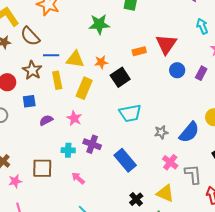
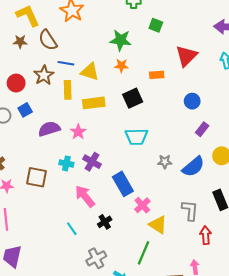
red triangle: (166, 44) -> (186, 56), moved
orange star: (101, 62) -> (121, 66), moved
purple rectangle: (201, 73) -> (202, 129), moved
yellow rectangle: (84, 88) -> (94, 103), turned 50
blue square: (29, 101) -> (25, 110), moved, turned -32
purple semicircle: (46, 120) -> (49, 129), size x1.5
pink cross: (170, 162) -> (142, 205), moved
pink arrow: (78, 178) -> (85, 196), moved, size x1.6
black cross: (136, 199) -> (105, 222), moved

